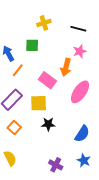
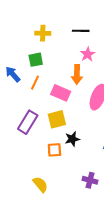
yellow cross: (44, 23) -> (43, 33), turned 32
orange line: (18, 70) -> (35, 83), moved
orange square: (14, 128) -> (54, 150), moved, turned -32

